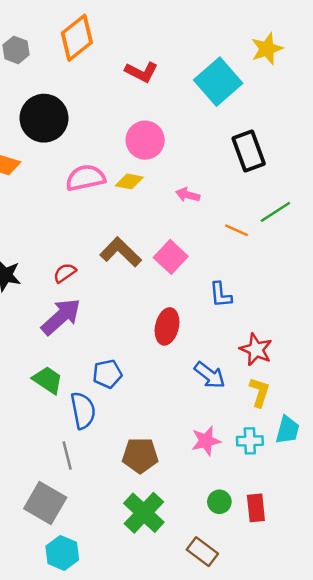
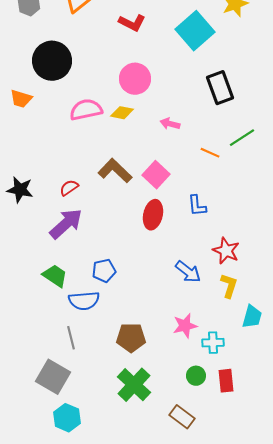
red ellipse: (167, 326) -> (153, 215), moved
blue semicircle: (83, 410) -> (84, 301), turned 96
cyan cross: (250, 441) -> (213, 343), moved

